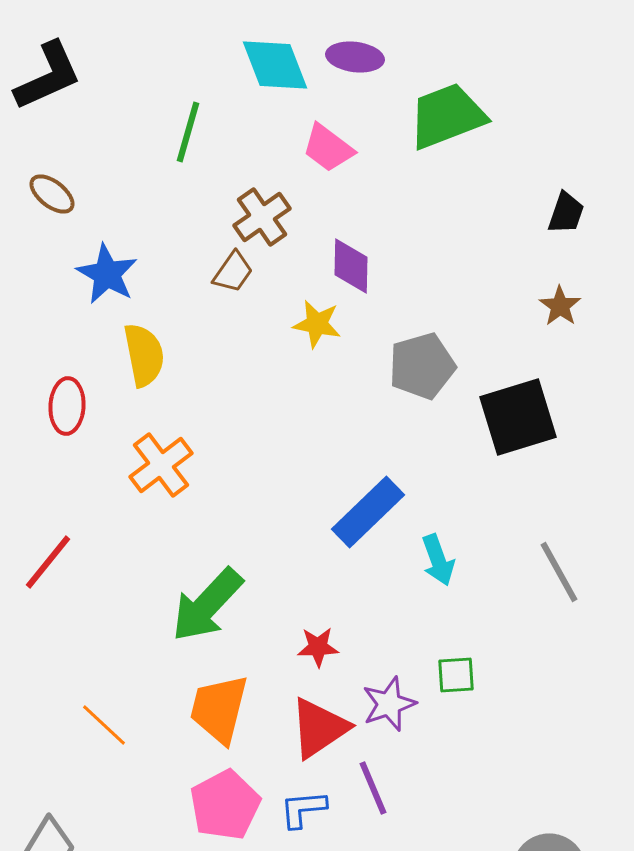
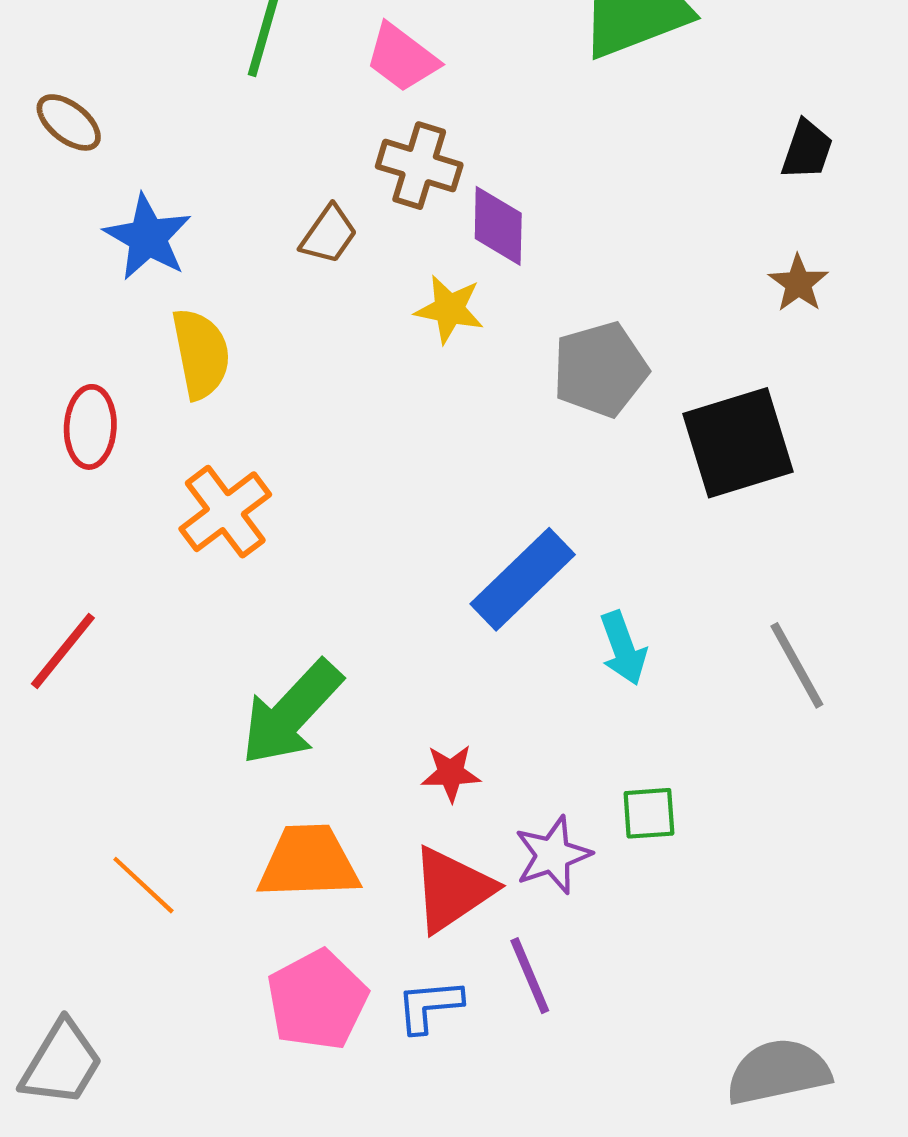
pink trapezoid: (328, 148) -> (402, 58), moved
brown cross: (262, 217) -> (419, 166), moved, turned -38
orange trapezoid: (219, 709) -> (309, 862), turned 74

